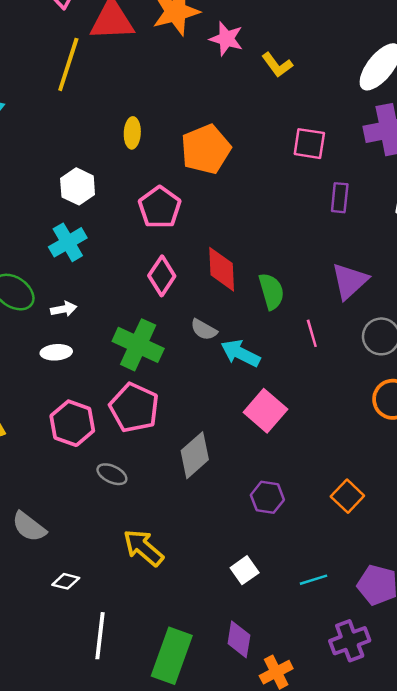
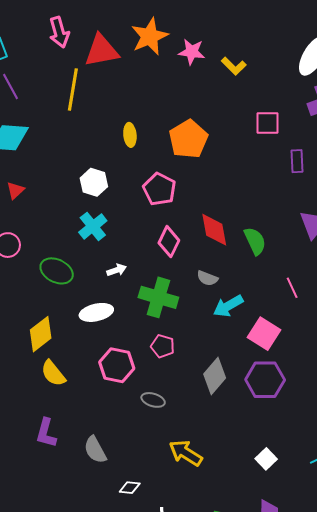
white arrow: (64, 309) -> (117, 270), moved
pink line: (312, 333) -> (292, 288), moved
white ellipse: (56, 352) -> (96, 312), size x1.4
cyan arrow: (241, 353) -> (228, 306), moved, turned -48
pink pentagon: (134, 408) -> (163, 346), size x0.6
purple hexagon: (267, 497) -> (265, 380), moved, size x1.5
gray semicircle: (29, 527) -> (95, 450), turned 32

